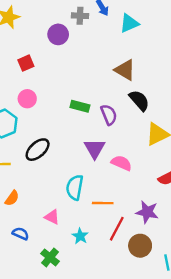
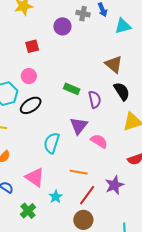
black ellipse: (38, 150) -> (31, 105), moved
cyan semicircle: (75, 187) -> (52, 143), moved
purple star: (147, 212) -> (114, 185), turned 30
pink triangle: (52, 217) -> (35, 177), size x1.5
brown circle: (140, 246) -> (83, 220), moved

